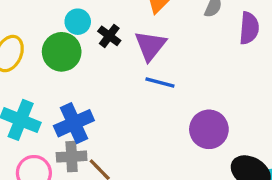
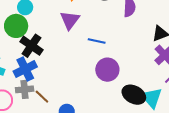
black cross: (109, 36) -> (31, 46), moved, size x1.6
blue line: (160, 82) -> (97, 41), moved

